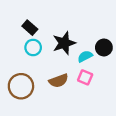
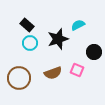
black circle: (104, 47) -> (94, 52), moved
cyan semicircle: (85, 56) -> (78, 25), moved

